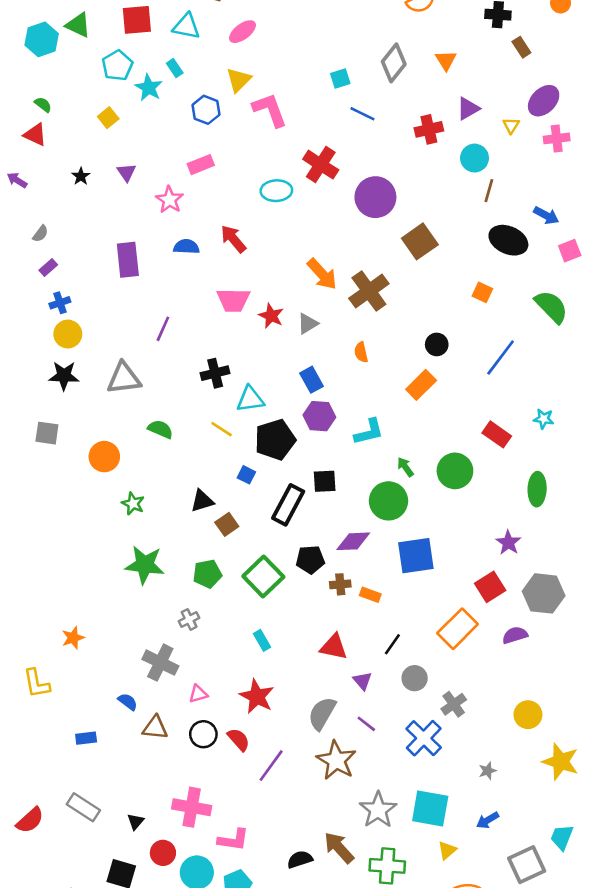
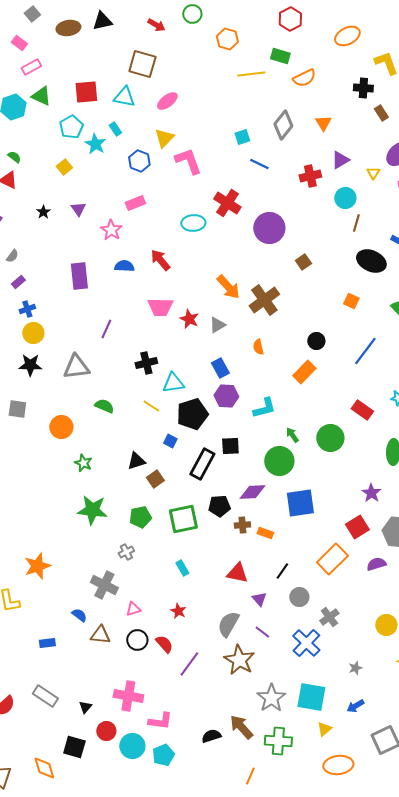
brown square: (420, 241) -> (303, 262), size x0.6
green square: (263, 576) -> (183, 519), turned 32
orange star: (73, 638) -> (37, 566), size x1.5
red star: (257, 696) -> (178, 611), size x0.6

